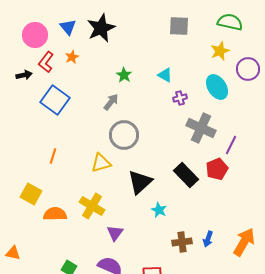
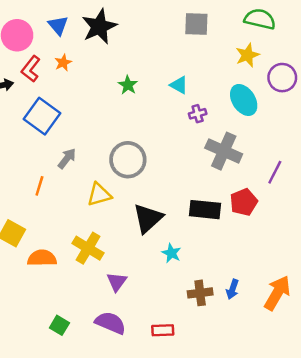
gray arrow: (111, 102) -> (67, 158), moved
purple line: (231, 145) -> (275, 172), moved
black rectangle: (186, 175) -> (205, 210), turned -40

